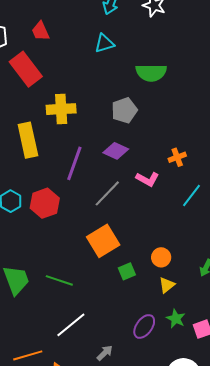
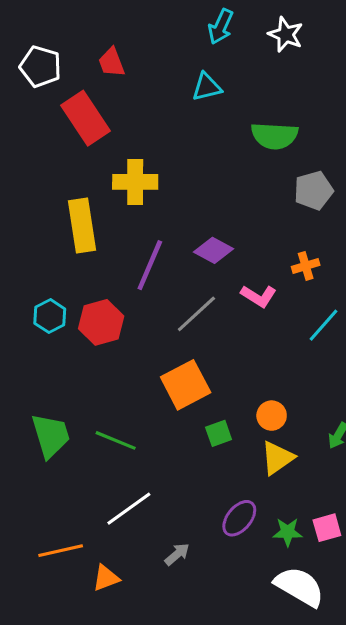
gray pentagon: (124, 110) -> (314, 190), moved
yellow triangle: (167, 285) -> (277, 458), size x1.4
green star: (176, 319) -> (288, 532), moved, turned -30

